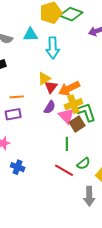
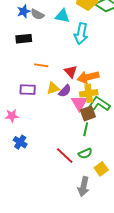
yellow triangle: (44, 79) -> (53, 88), moved
red triangle: (51, 87) -> (71, 72), turned -32
orange line: (17, 97) -> (41, 65), moved
green L-shape: (86, 112) -> (99, 104), turned -50
green line: (67, 144) -> (86, 129), moved

